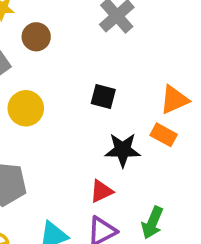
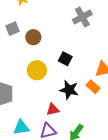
brown circle: (36, 37) -> (33, 37), moved
yellow circle: (26, 108) -> (37, 70), moved

